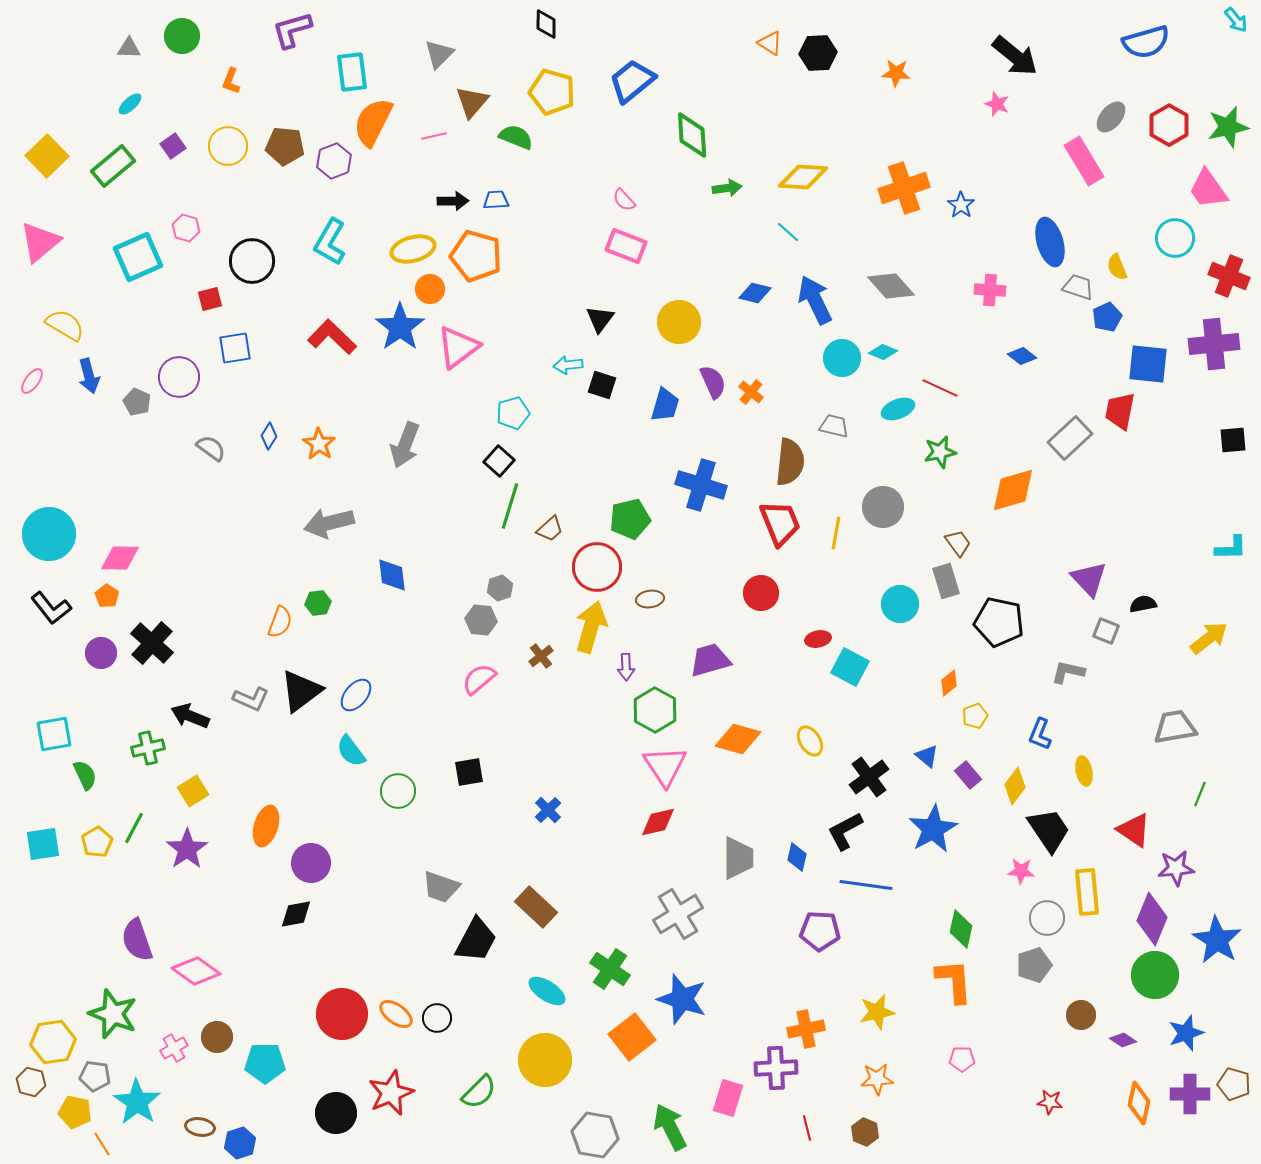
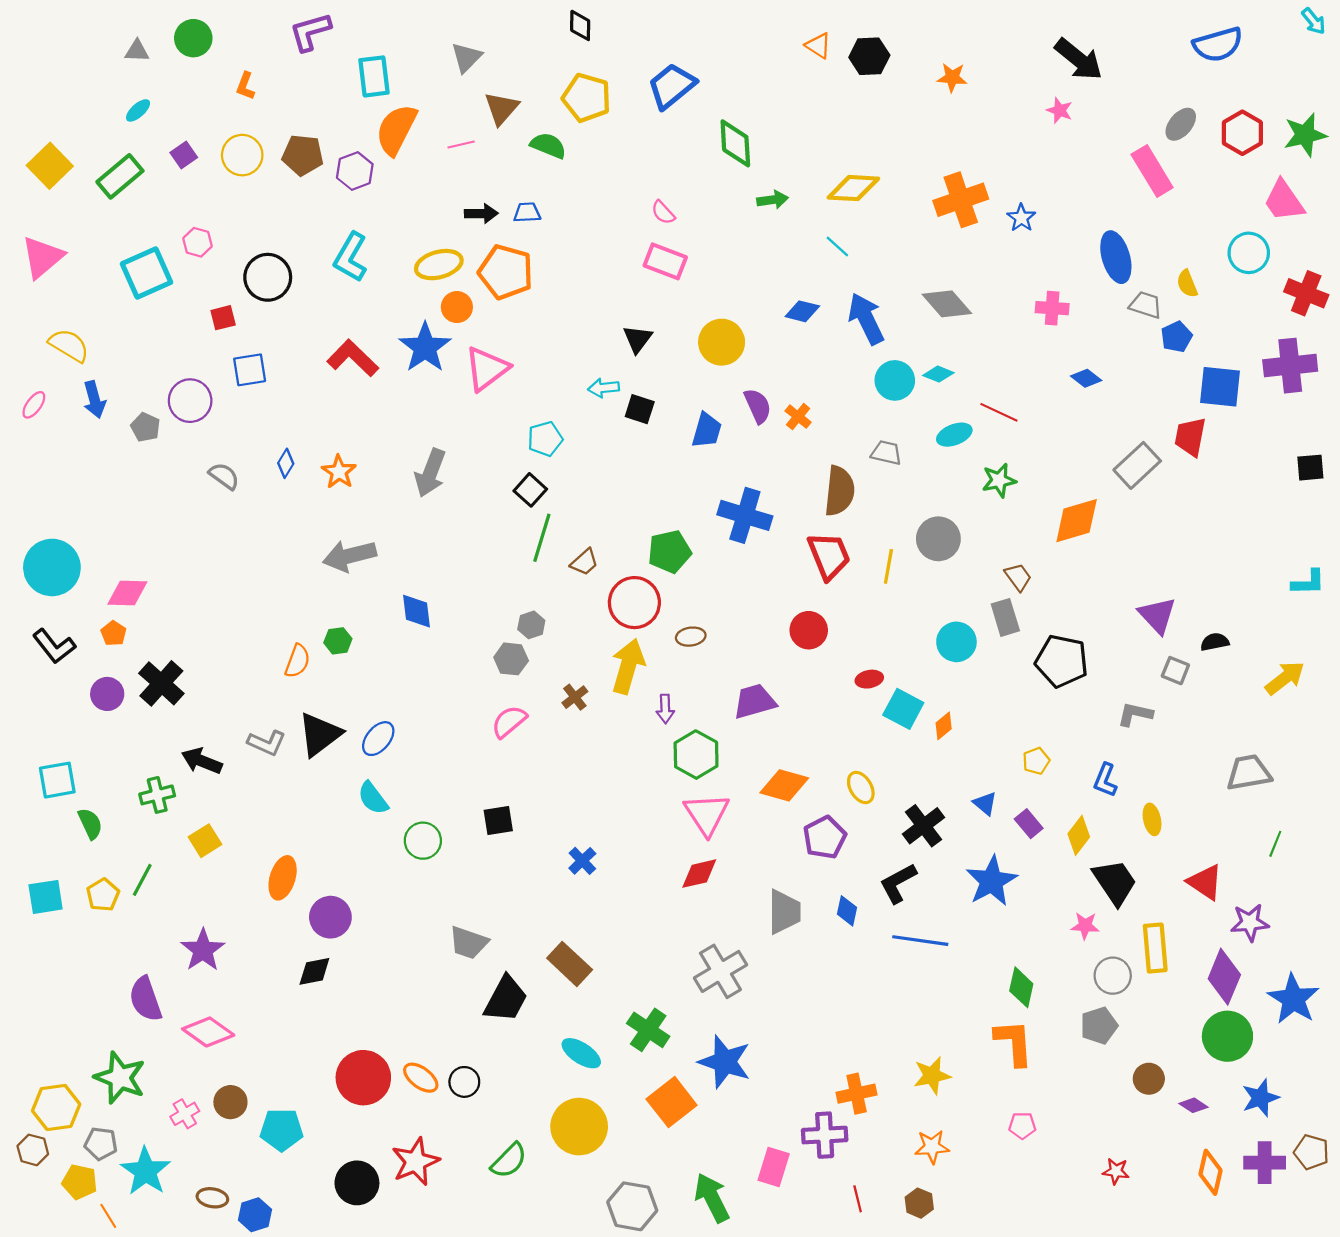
orange diamond: (949, 683) -> (944, 726), moved
purple star: (187, 849) -> (203, 950), moved
purple pentagon: (820, 931) -> (825, 837), moved, turned -30

